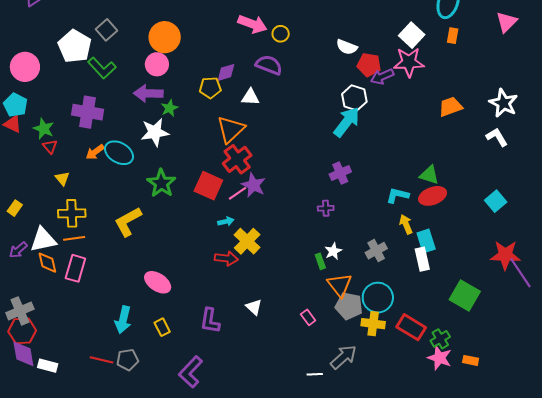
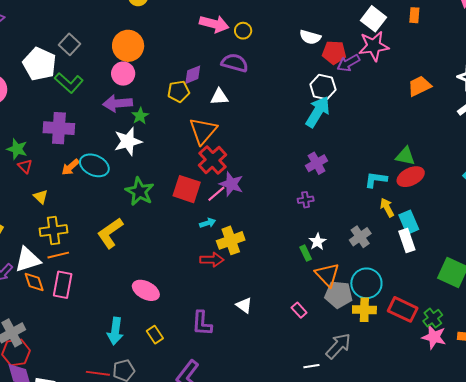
yellow cross: (247, 241) -> (231, 240), turned 32

